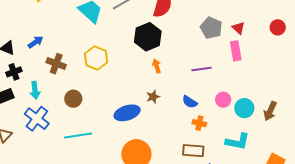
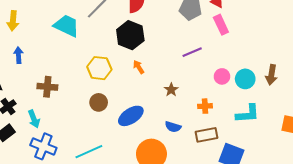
blue arrow: (35, 42) -> (18, 55), moved, turned -42
yellow hexagon: (96, 58) -> (99, 68), moved
orange arrow: (157, 66) -> (139, 67), moved
brown star: (153, 97) -> (171, 90), moved
brown circle: (73, 99) -> (99, 102), moved
blue semicircle: (190, 102) -> (173, 127), moved

